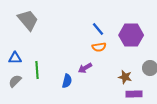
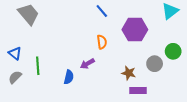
blue line: (98, 29) -> (102, 11), moved
orange semicircle: (99, 47) -> (102, 42), turned -88
blue triangle: (15, 58) -> (15, 53), turned 40

